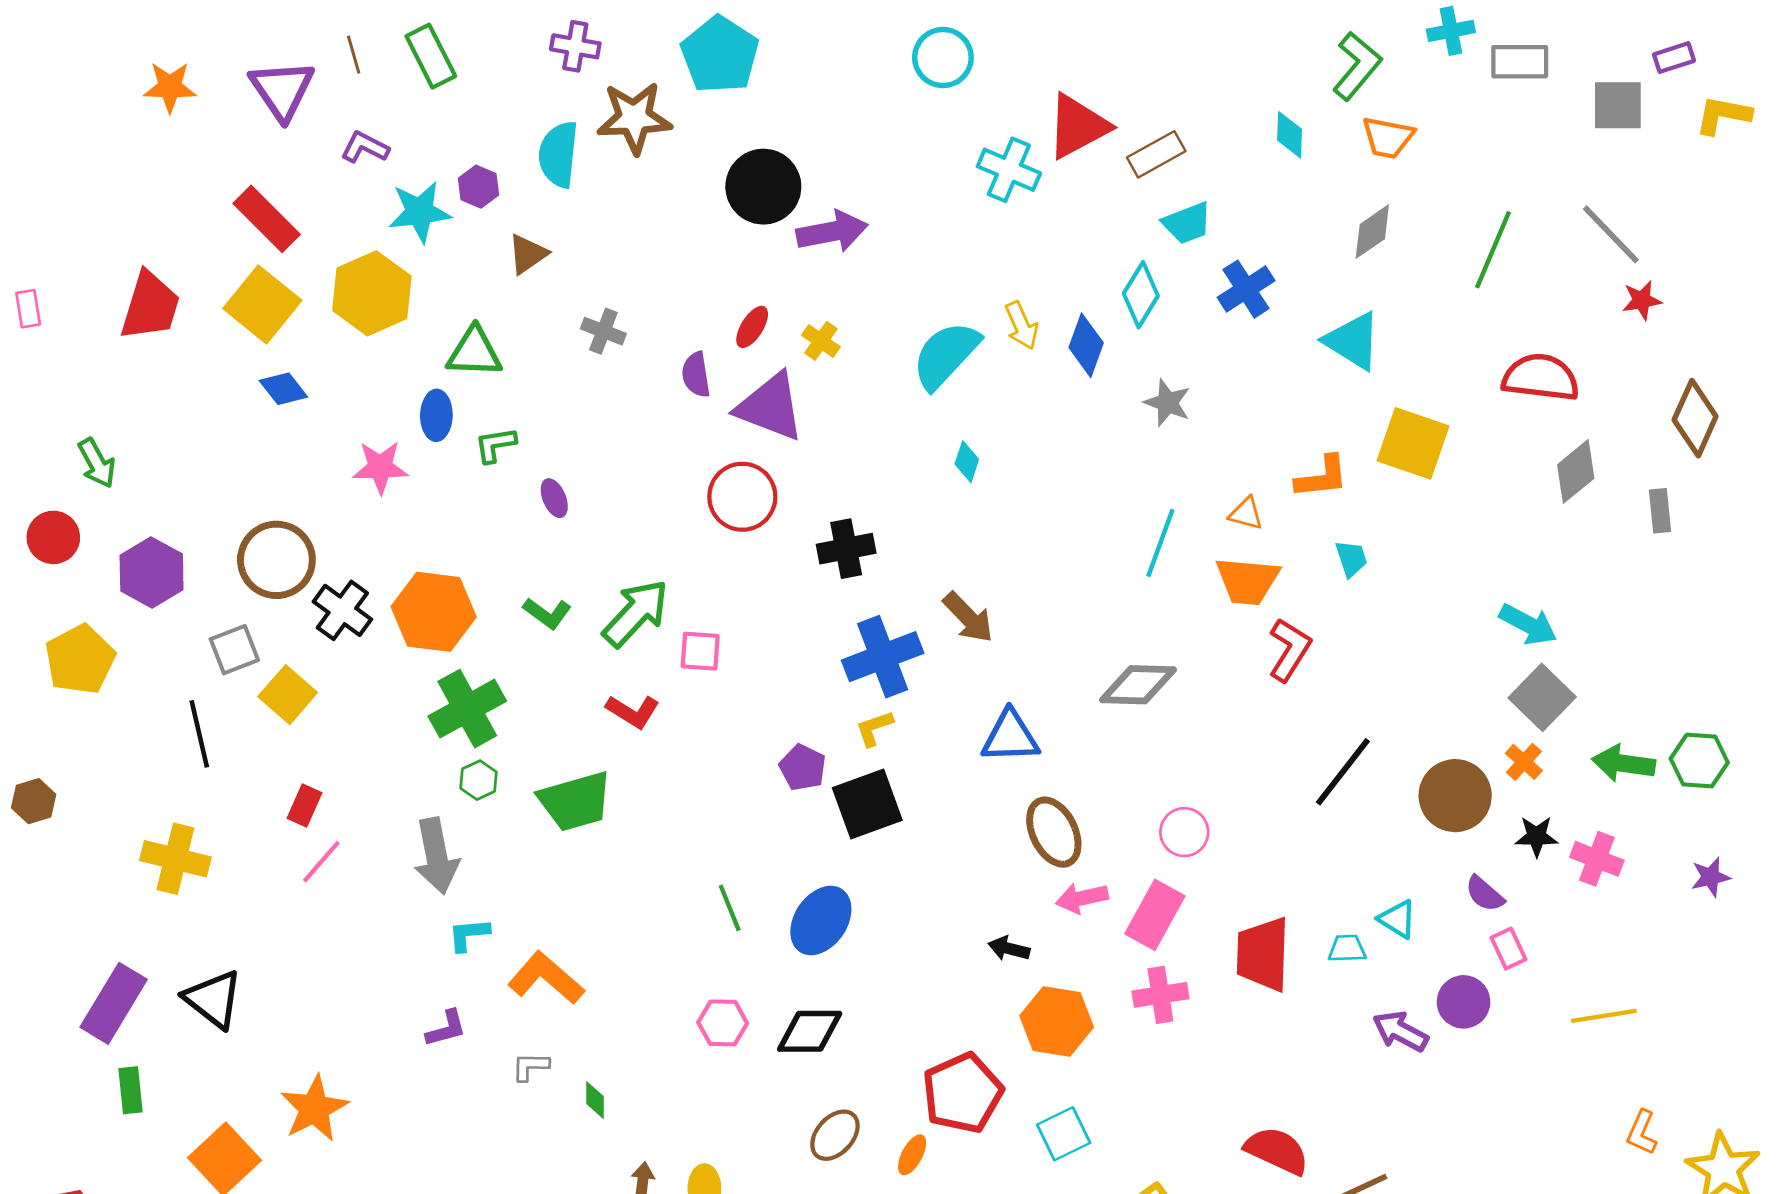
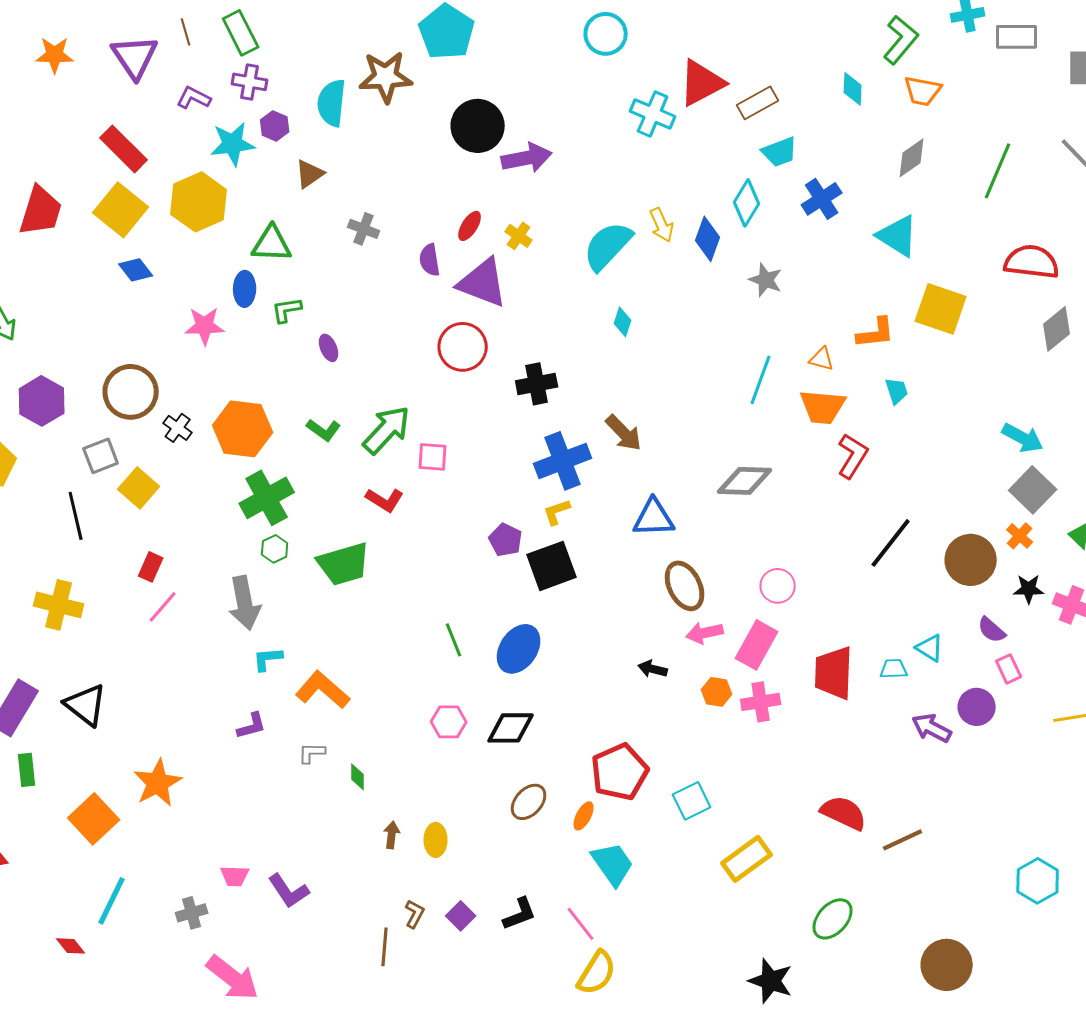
purple cross: (575, 46) -> (250, 82), moved
black cross: (342, 610) -> (178, 428), size x0.7
orange hexagon: (1057, 1022) -> (717, 692), moved, size x0.6

